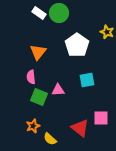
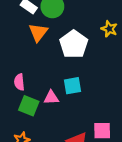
orange triangle: (38, 52) -> (38, 32), moved
cyan square: (87, 80) -> (73, 86), moved

